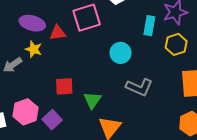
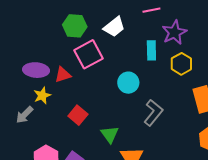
yellow star: (34, 49) -> (42, 95), turned -30
red square: (64, 86) -> (78, 115), moved, turned -36
gray L-shape: (139, 87) -> (153, 113), turned -64

